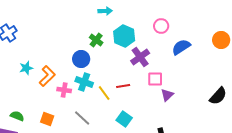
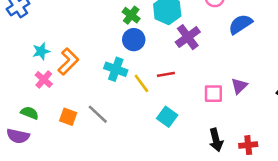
blue circle: (81, 59) -> (134, 40), moved
pink square: (155, 79) -> (213, 94), moved
pink cross: (64, 90) -> (44, 79), moved, turned 32
purple triangle: (167, 95) -> (239, 86), moved
gray line: (82, 118) -> (98, 114), moved

